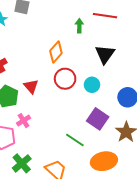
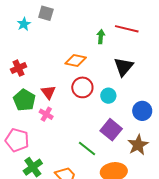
orange diamond: (56, 52) -> (76, 60), turned 55
pink cross: (24, 121) -> (46, 114), moved, turned -32

